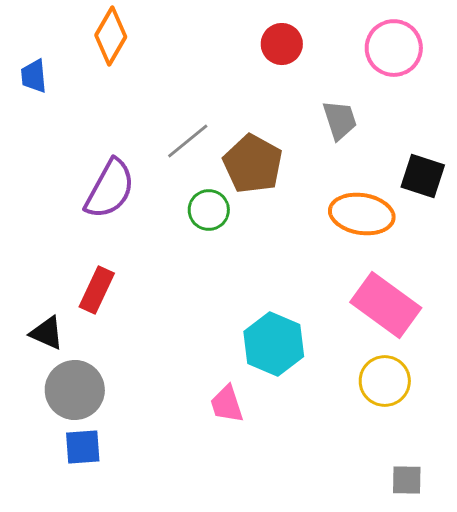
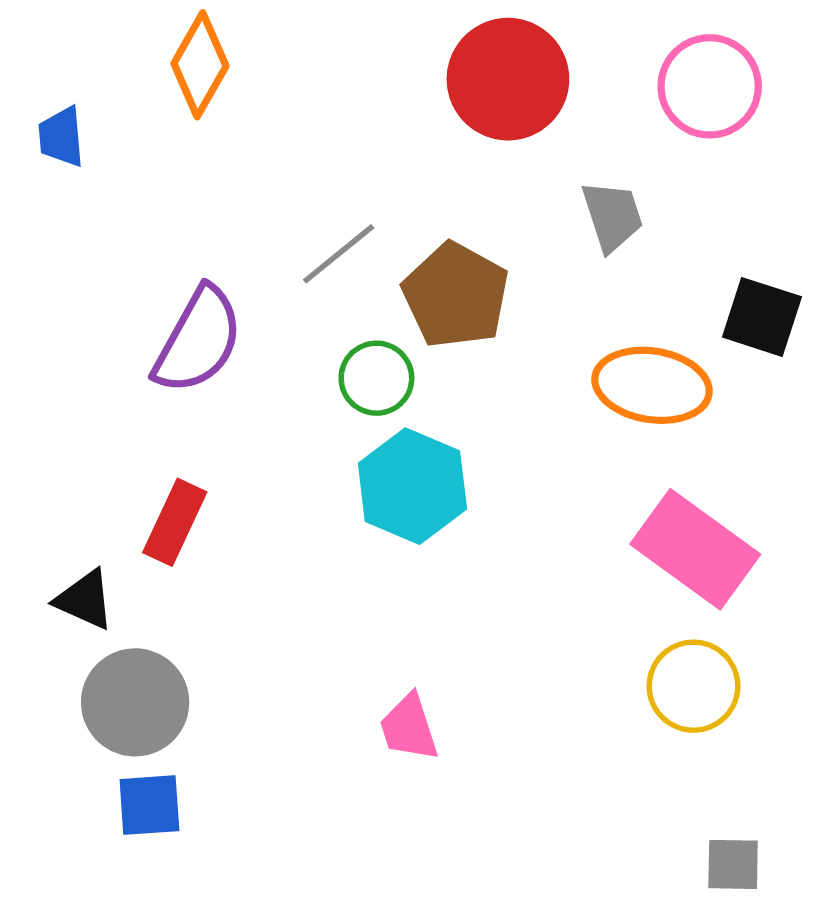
red circle: (282, 44) -> (508, 79), size x1.6
cyan hexagon: (274, 344) -> (412, 486), moved

